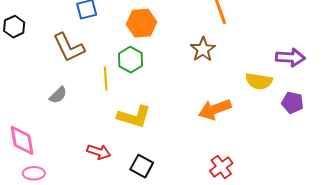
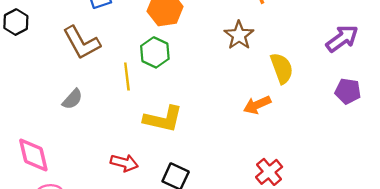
purple arrow: (290, 58) -> (342, 39), turned -36
yellow semicircle: (259, 81) -> (282, 68), moved, turned -116
orange arrow: (215, 109) -> (257, 105), size x0.7

